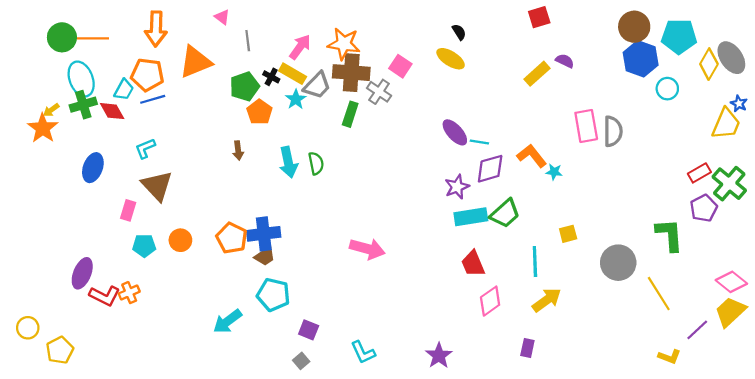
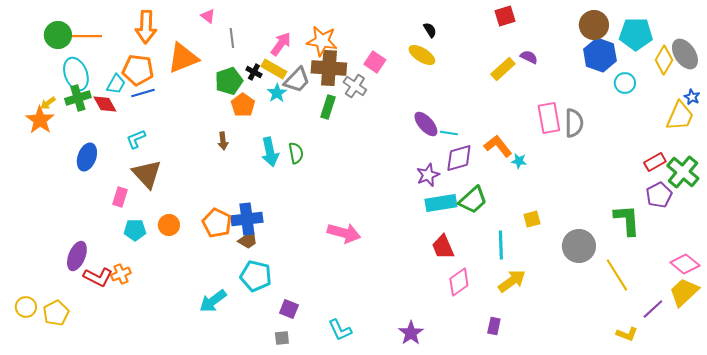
yellow pentagon: (60, 350) -> (56, 313), moved
gray square: (301, 361) -> (282, 338), turned 35

